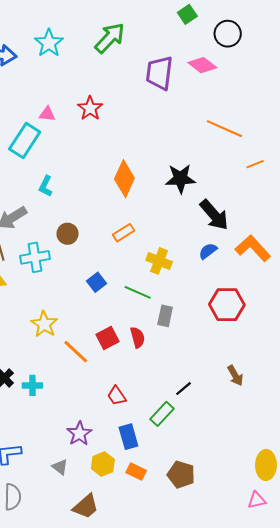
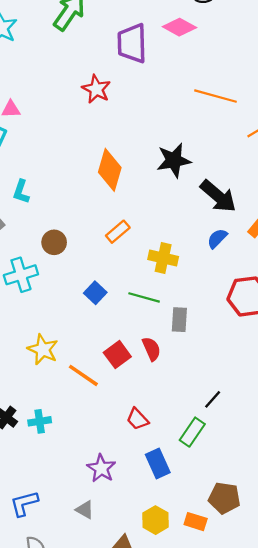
red star: (90, 108) -> (96, 89), moved
yellow hexagon: (103, 464) -> (156, 520), moved
orange rectangle: (136, 471) -> (196, 522), moved

